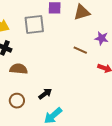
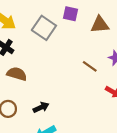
gray square: (34, 25) -> (44, 28), turned 30

